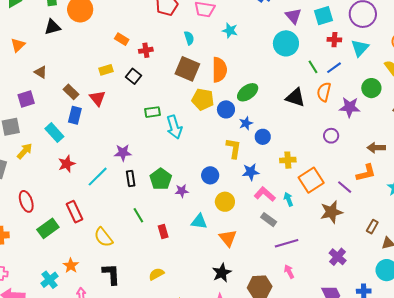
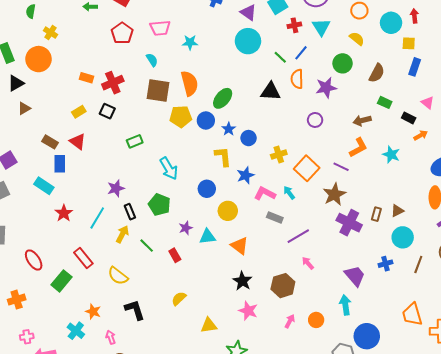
red cross: (146, 50) -> (113, 83), size x1.5
brown triangle: (41, 72) -> (24, 108), moved, turned -48
cyan arrow: (174, 127) -> (169, 168), moved
yellow arrow: (25, 151) -> (122, 234), moved
purple star: (182, 191) -> (186, 228), moved
brown rectangle: (372, 227) -> (376, 214), moved
purple cross: (338, 257) -> (349, 223), moved, size x1.4

